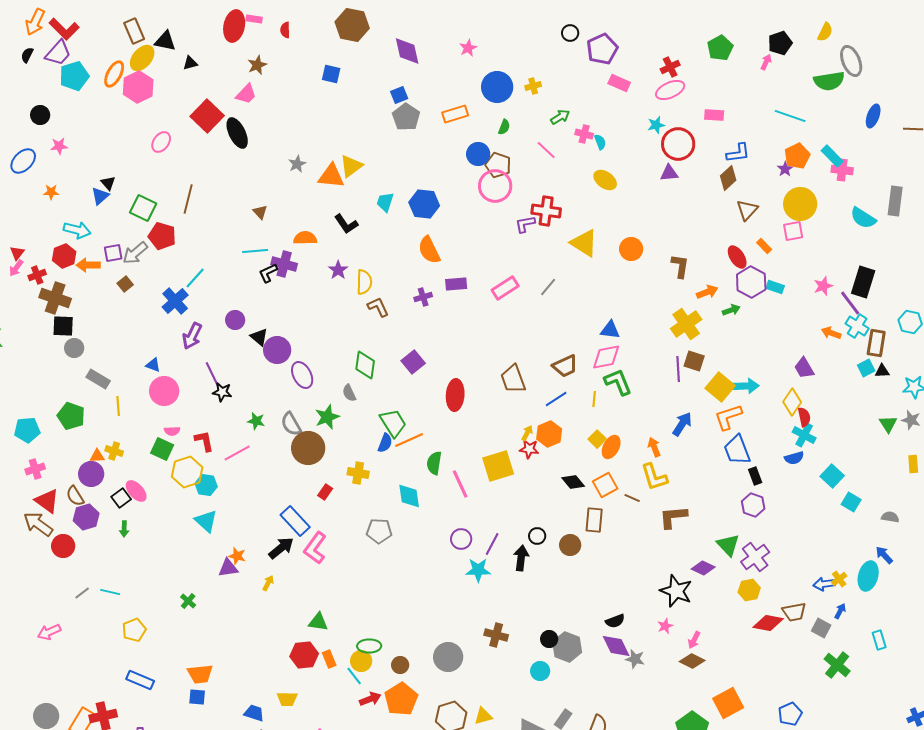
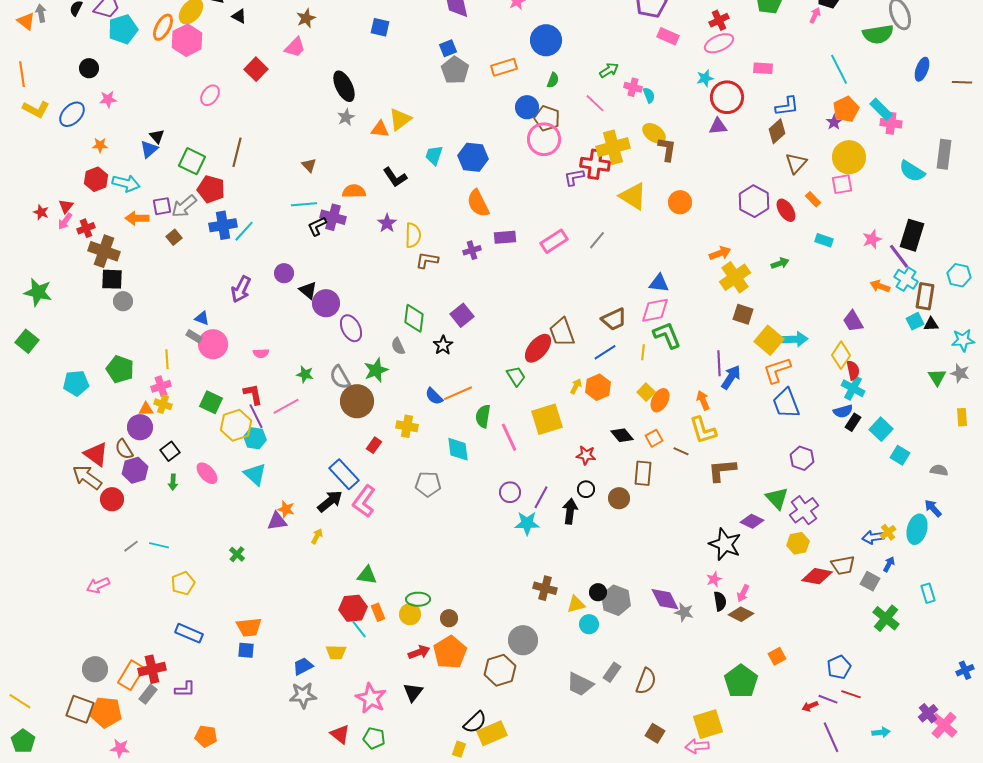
black triangle: (190, 63) -> (239, 16), turned 42
yellow cross: (533, 86) -> (613, 147), moved, size x2.0
red square: (207, 116) -> (256, 69), size x0.7
cyan line: (790, 116) -> (839, 69), turned 44
black ellipse: (237, 133) -> (344, 86), moved
orange triangle: (331, 176) -> (380, 129), size x0.7
red hexagon: (64, 256) -> (96, 179), moved
brown L-shape: (680, 266) -> (667, 149), moved
purple hexagon: (751, 282) -> (754, 201), moved
orange arrow: (707, 292) -> (720, 253), moved
blue cross: (175, 301) -> (223, 225), moved, turned 32
brown L-shape: (378, 307) -> (427, 260), turned -55
purple line: (678, 369) -> (719, 363), moved
purple line: (212, 374) -> (256, 416), moved
gray rectangle: (98, 379) -> (194, 336), moved, size x0.7
black star: (222, 392) -> (443, 345), moved, turned 30
red ellipse: (455, 395) -> (538, 348), moved, turned 36
green trapezoid: (393, 423) -> (516, 376), moved, size x0.7
pink semicircle: (172, 431) -> (261, 353), moved
blue semicircle: (385, 443) -> (434, 396), turned 114
red star: (529, 449) -> (586, 455), moved
pink cross: (35, 469) -> (161, 386), moved
black rectangle: (755, 476) -> (853, 422), moved, turned 54
orange square: (605, 485) -> (654, 438), size x0.7
pink ellipse: (136, 491) -> (207, 473), moved
black semicircle: (615, 621) -> (720, 601), moved, turned -78
gray circle: (448, 657) -> (523, 640), moved
cyan line: (354, 676) -> (359, 629), moved
orange square: (728, 703) -> (777, 656), size x0.6
blue trapezoid: (254, 713) -> (303, 666), turned -45
yellow triangle: (483, 716) -> (576, 604), moved

